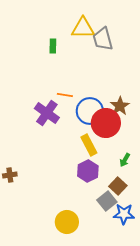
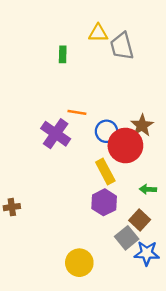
yellow triangle: (83, 28) -> (98, 33), size x0.7
blue circle: (90, 111) -> (107, 131), size x0.7
green arrow: (125, 160) -> (148, 189), turned 64

